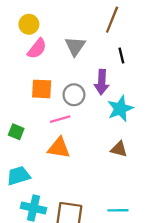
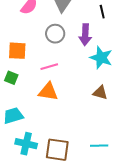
orange square: (42, 89) -> (17, 51), moved
gray circle: (74, 95) -> (55, 34), moved
cyan star: (120, 109) -> (101, 58), turned -30

